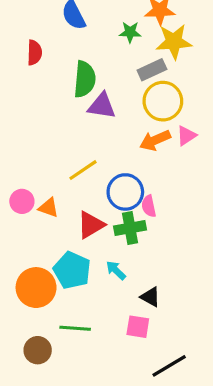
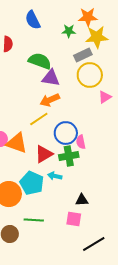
green semicircle: (85, 79) -> (40, 61), turned -75
orange arrow: (155, 140) -> (50, 100), moved
orange triangle: (49, 208) -> (17, 143), size x1.6
cyan arrow: (116, 270) -> (55, 176), moved, turned -32
black triangle: (150, 297) -> (82, 200), turned -32

